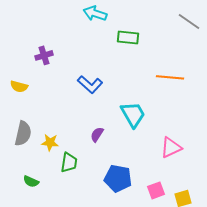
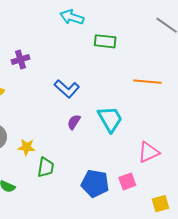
purple semicircle: (97, 134) -> (74, 122), moved
pink square: (156, 190) -> (127, 181), moved

